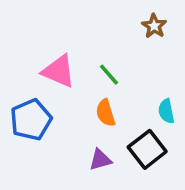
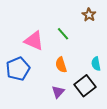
green line: (109, 75) -> (63, 34), moved
purple triangle: (100, 160) -> (58, 92), turned -32

